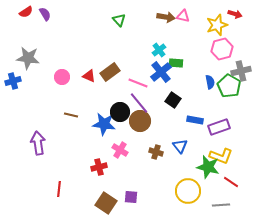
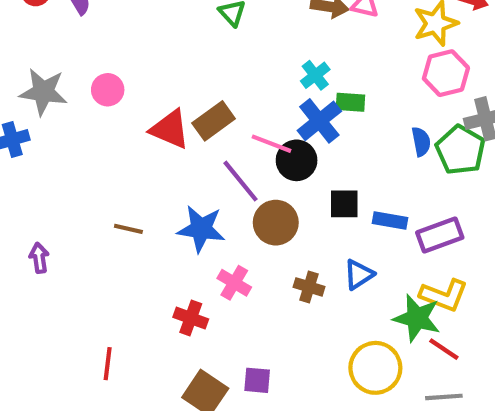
red triangle: (89, 76) -> (170, 129), size x1.5
pink circle: (62, 77) -> (108, 90), moved
black square: (173, 100) -> (344, 204), moved, turned -35
purple line: (139, 103) -> (240, 181), moved
black circle: (120, 112) -> (297, 160), moved
brown line: (71, 115) -> (128, 229), moved
purple arrow: (38, 143) -> (39, 258), moved, size x0.6
blue triangle: (180, 146) -> (359, 274), turned 35
red cross: (99, 167) -> (191, 318), turned 35
red line: (231, 182) -> (444, 349), moved

